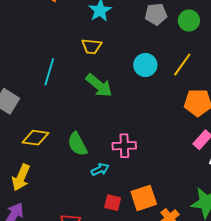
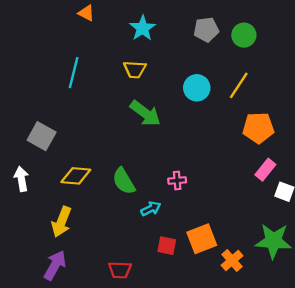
cyan line: (49, 72) -> (74, 73), moved
pink cross: (124, 146) -> (177, 180), size x0.7

